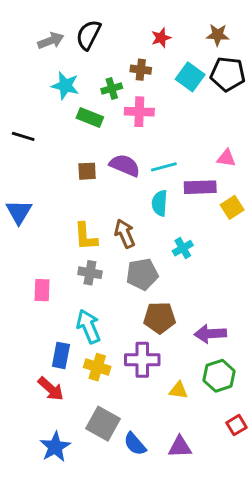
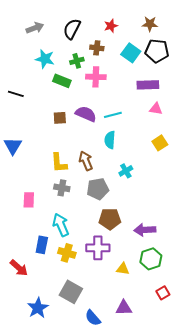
black semicircle: (88, 35) -> (72, 29), moved
purple rectangle: (200, 187) -> (148, 85), moved
red arrow: (51, 389) -> (19, 268), moved
blue semicircle: (135, 444) -> (93, 318), moved

